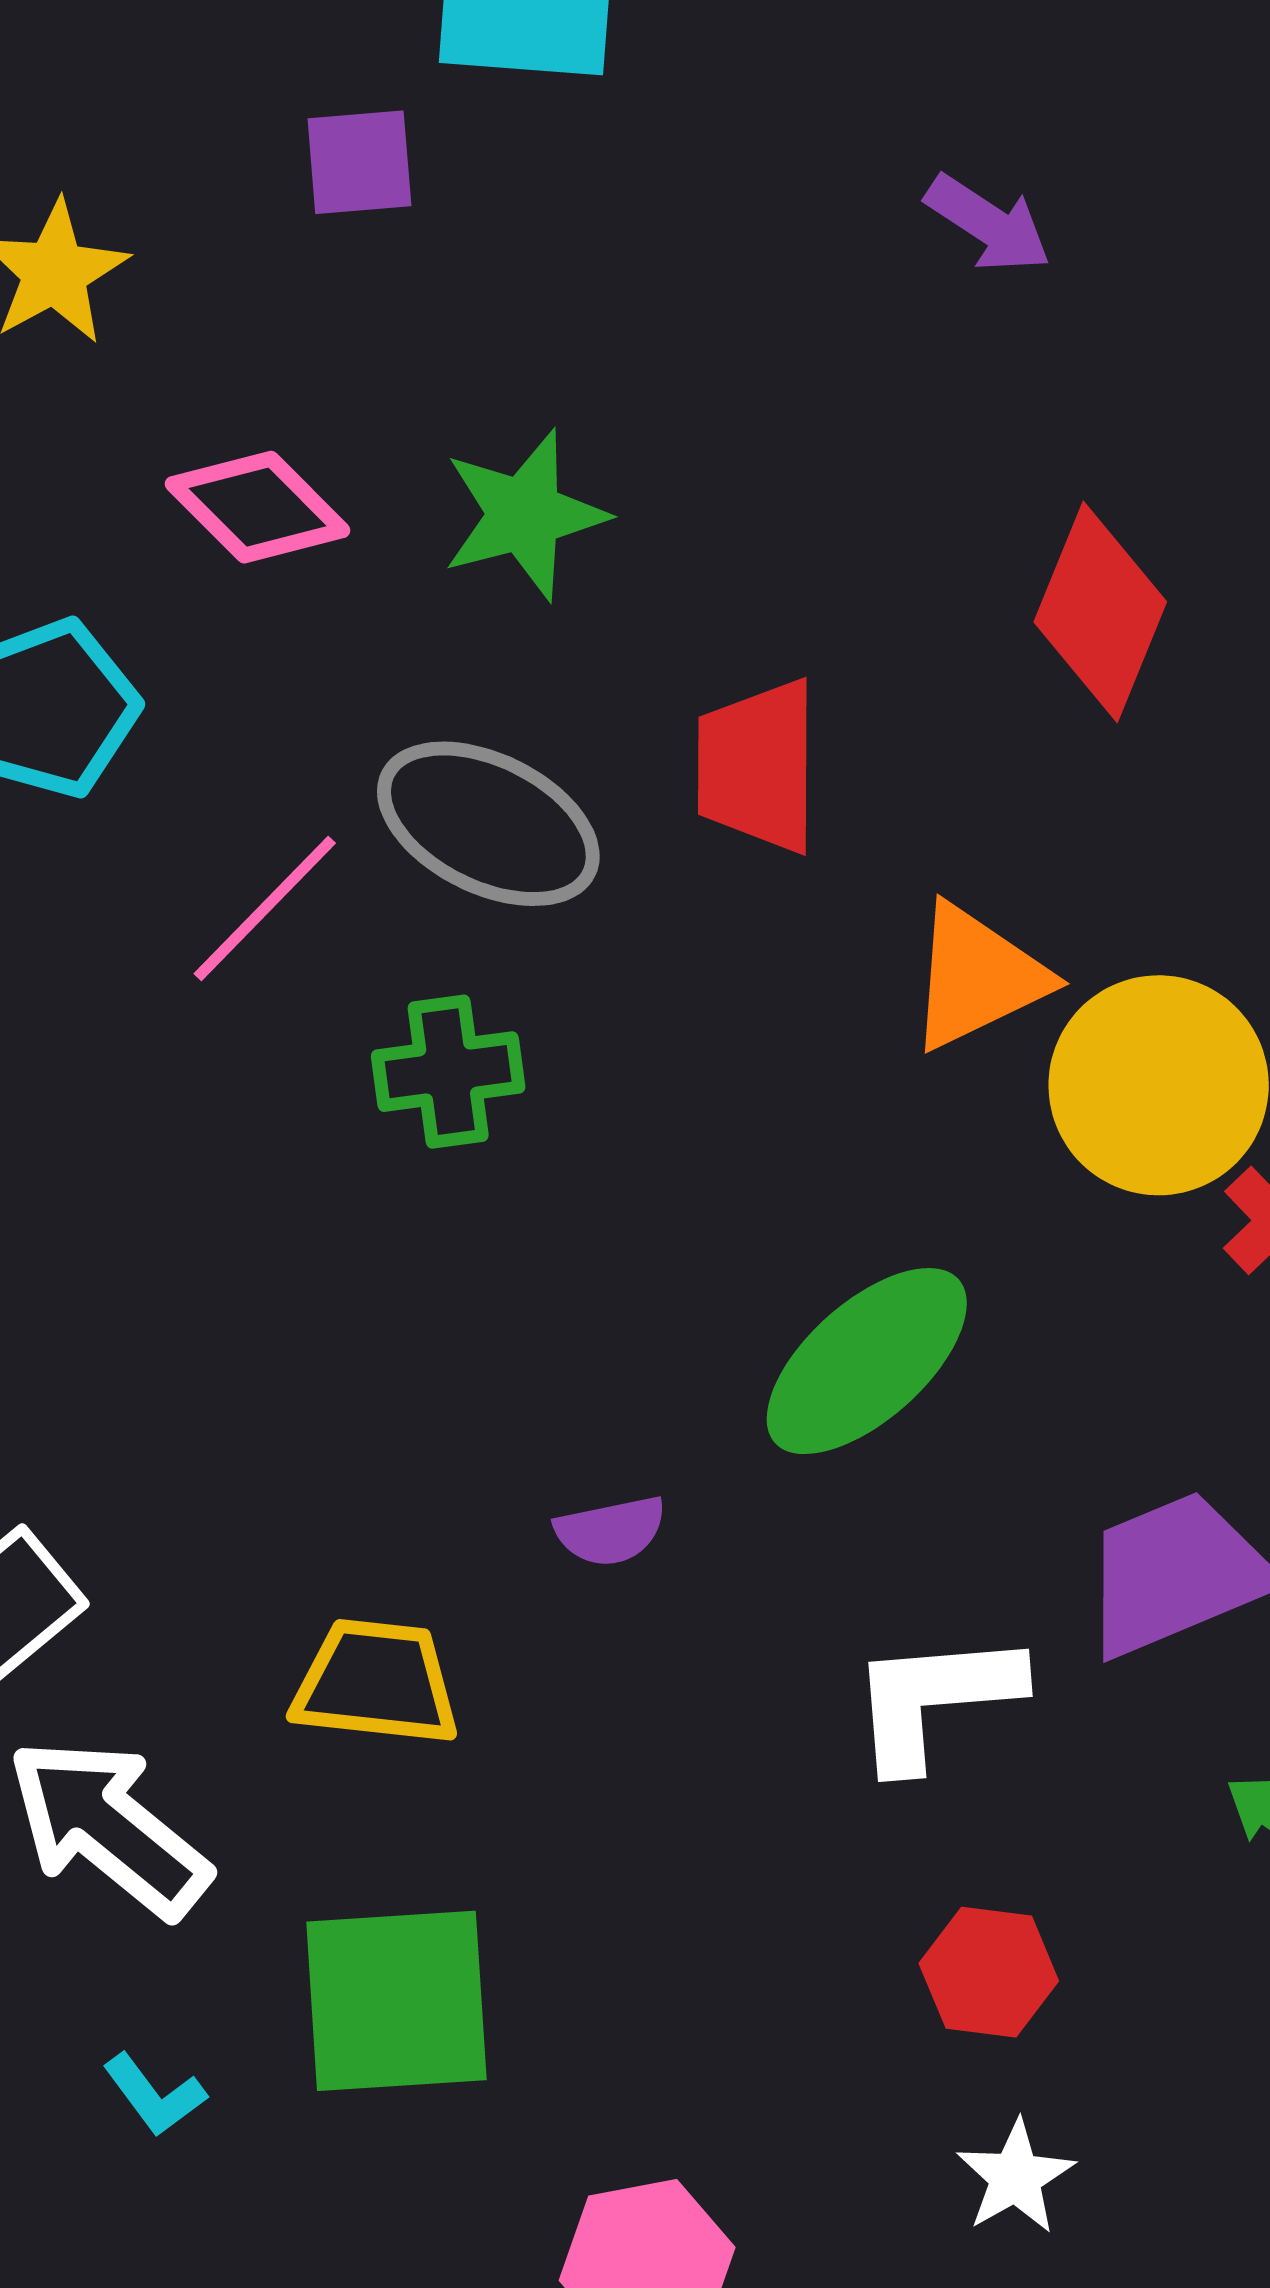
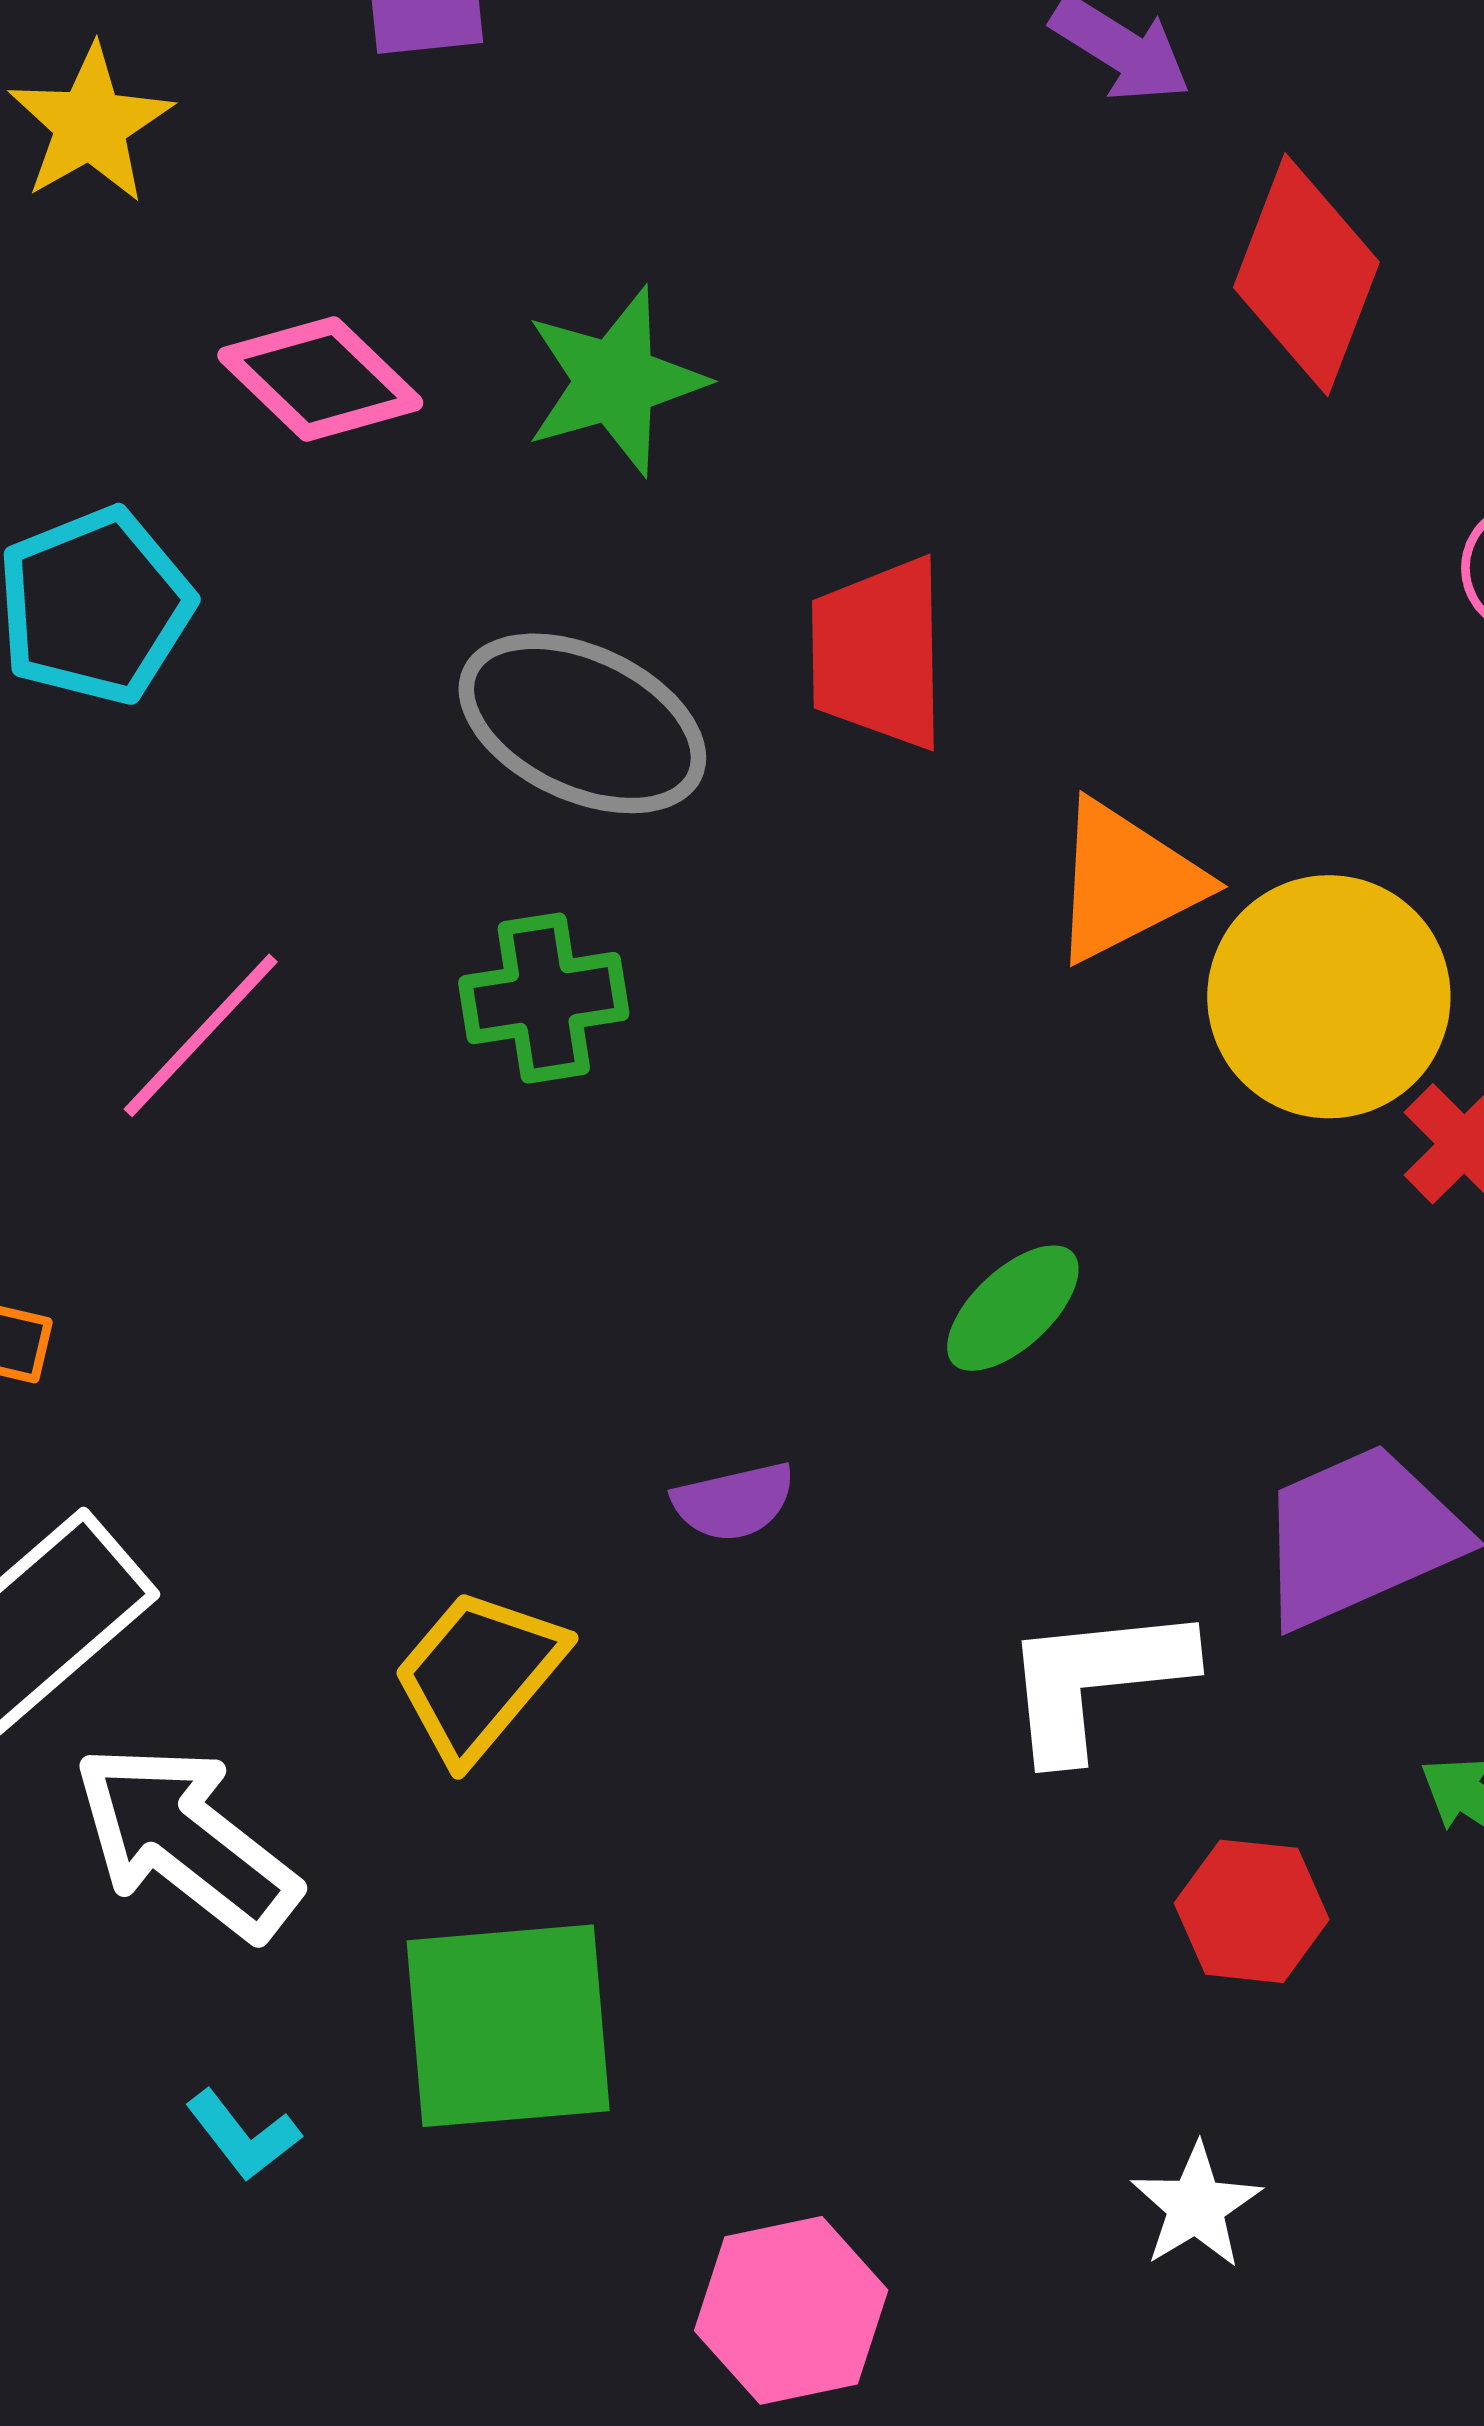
red diamond: (1100, 612) -> (1306, 275), moved
pink line: (265, 908) -> (201, 1035), moved
green ellipse: (867, 1361) -> (1013, 1308), size x0.6
yellow trapezoid: (376, 1683) -> (478, 1675), turned -55
red hexagon: (989, 1972) -> (1252, 1911), moved

